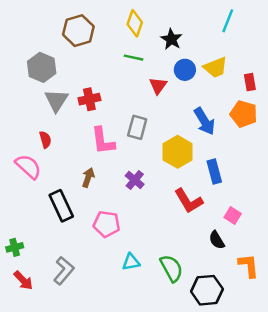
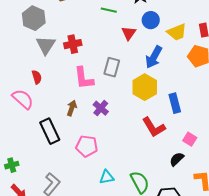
yellow trapezoid: (216, 67) -> (177, 32), moved
blue arrow: (204, 121) -> (154, 57), moved, turned 60
purple cross: (135, 180) -> (101, 108), moved
black semicircle: (217, 240) -> (177, 159), turned 77

